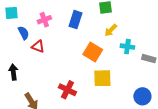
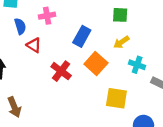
blue rectangle: (75, 20) -> (82, 36), moved
yellow square: (102, 78) -> (116, 98), moved
red cross: (67, 90) -> (61, 71), moved

